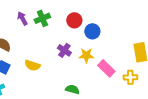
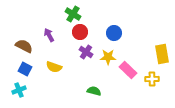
purple arrow: (22, 18) -> (49, 35), moved
green cross: (42, 18) -> (73, 14), moved, turned -35
red circle: (74, 20) -> (80, 32), moved

